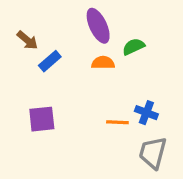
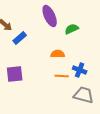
orange semicircle: (103, 63) -> (58, 54), moved
gray trapezoid: (153, 153) -> (84, 95), turned 90

